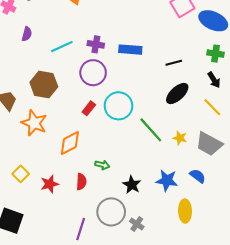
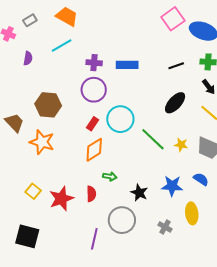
cyan line: (62, 47) -> (62, 46), moved
black line: (174, 63) -> (176, 66), moved
orange diamond: (70, 143) -> (94, 150), moved
red star: (50, 184) -> (61, 199), size x1.4
gray cross: (137, 224) -> (165, 227), moved

